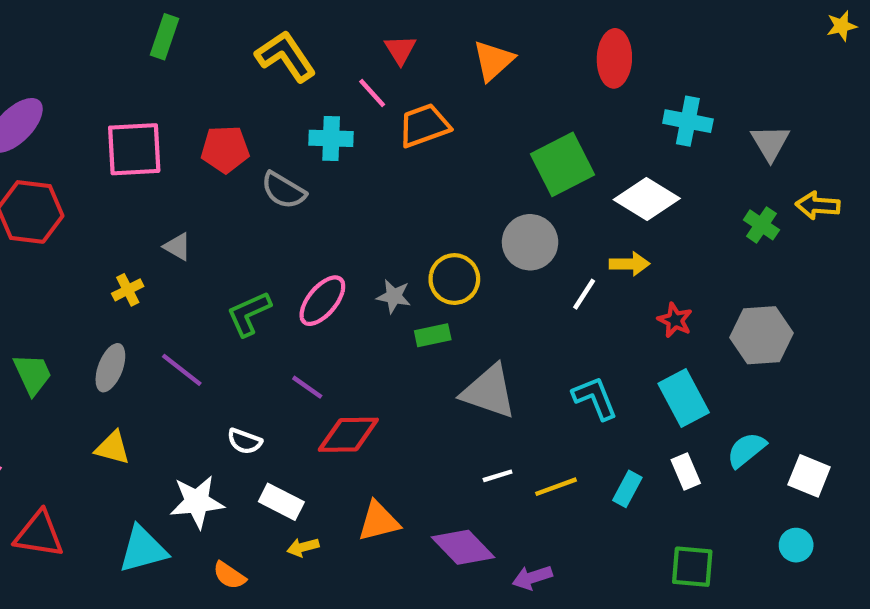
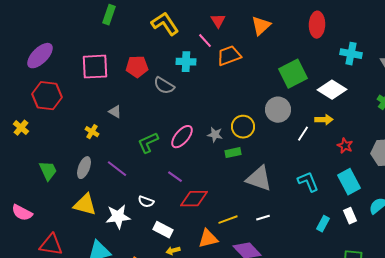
yellow cross: (128, 290) -> (92, 132), turned -32
yellow triangle: (113, 448) -> (85, 205), size x1.4
yellow line: (556, 487) -> (228, 220), moved
white star: (197, 502) -> (118, 217), moved

